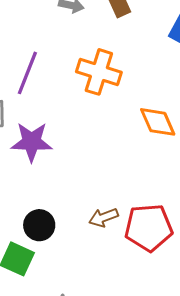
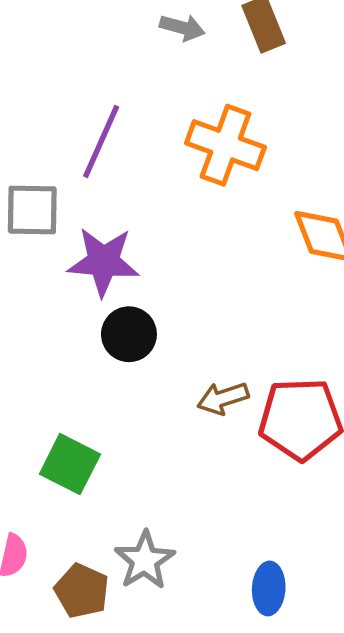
black circle: (39, 225) -> (129, 334), moved

